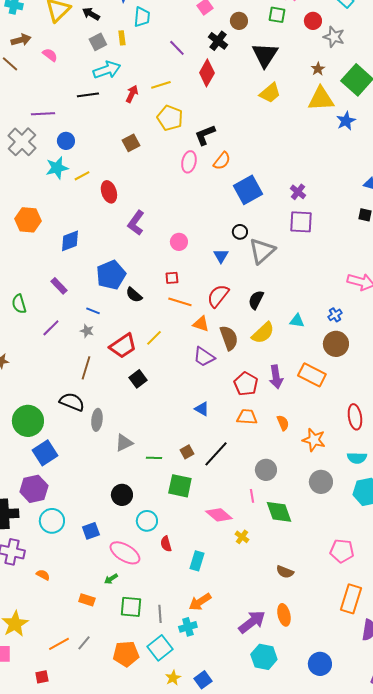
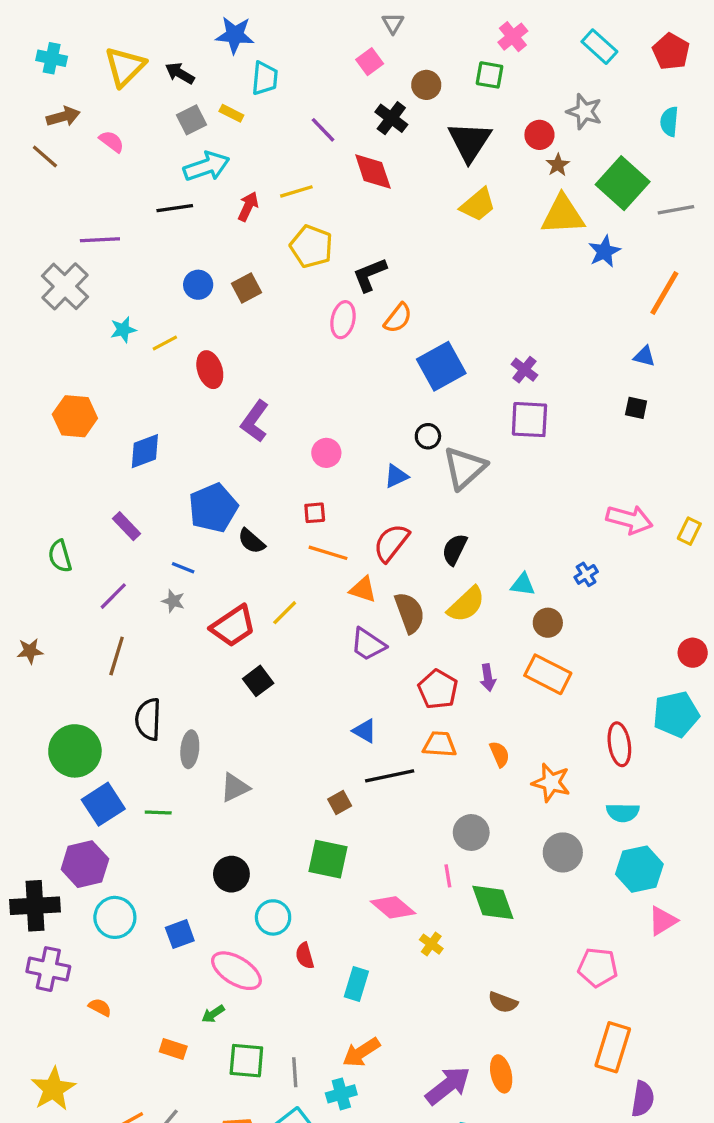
red circle: (313, 21) -> (539, 135), moved
yellow rectangle: (122, 38) -> (231, 113), turned -56
red diamond: (207, 73) -> (373, 171), turned -48
blue circle: (66, 141) -> (198, 285), moved
cyan star: (57, 168) -> (123, 330), size x0.7
blue triangle: (221, 256) -> (396, 476), turned 35
brown circle: (336, 344) -> (548, 623), moved, size x0.7
brown line: (86, 368) -> (117, 656), moved
purple arrow: (276, 377) -> (488, 678), size x0.7
black semicircle: (72, 402) -> (148, 719), turned -110
black line: (216, 454) -> (390, 776), moved, turned 36
green line: (154, 458) -> (158, 813), moved

